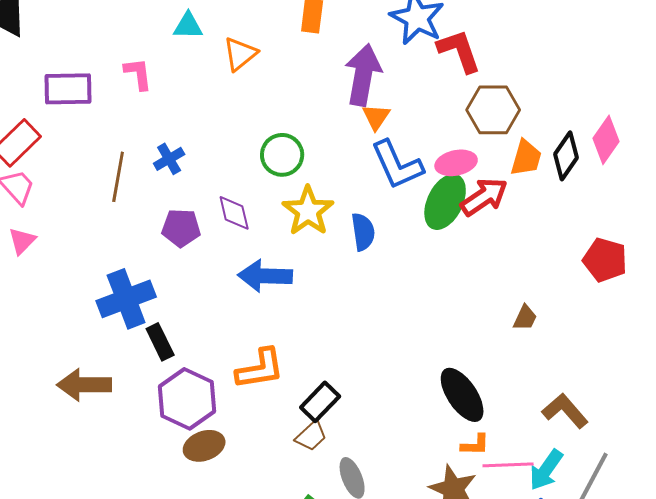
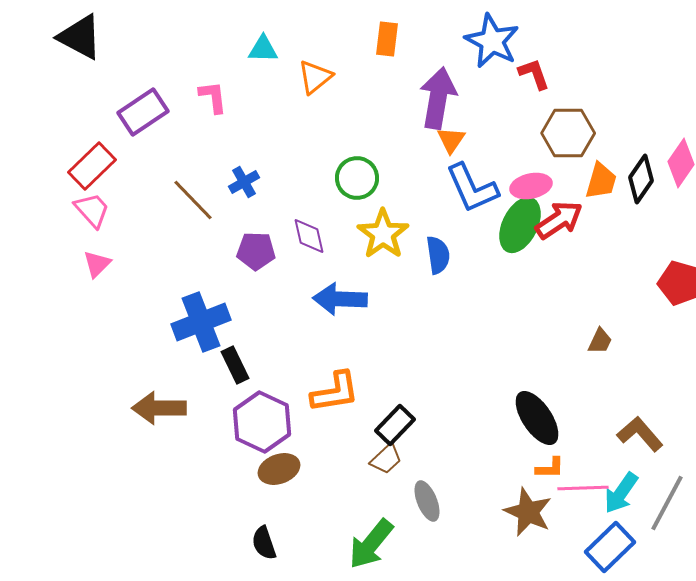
red L-shape: (459, 51) -> (534, 74), size x0.7
purple rectangle: (68, 89) -> (143, 112), turned -33
brown line: (118, 177) -> (193, 200), turned -54

